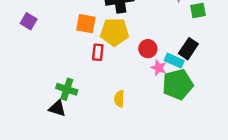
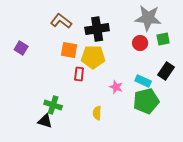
red circle: (148, 49) -> (140, 43), moved
black rectangle: (188, 49) -> (166, 71), moved
pink star: (159, 68) -> (116, 87), moved

